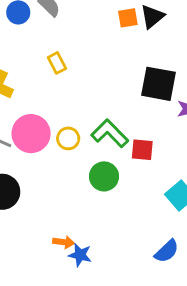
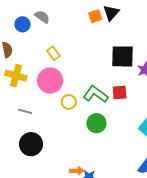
pink circle: (31, 134) -> (50, 81), moved
red square: (142, 150) -> (120, 92), moved

